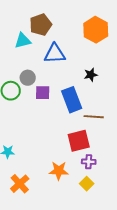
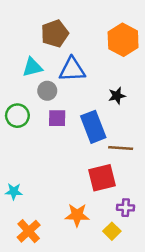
cyan triangle: (23, 41) -> (32, 67), moved
gray circle: (28, 78) -> (47, 91), moved
purple cross: (89, 162) -> (126, 208), moved

